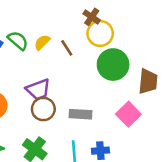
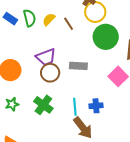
green semicircle: (18, 40) -> (29, 18), turned 36
gray rectangle: (81, 114) -> (78, 66), moved

